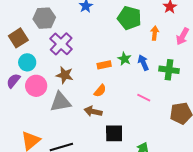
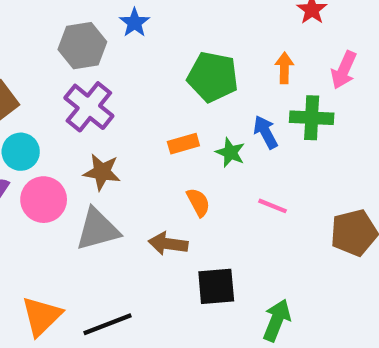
gray hexagon: (44, 18) -> (82, 46), moved
green pentagon: (129, 18) -> (213, 77), moved
green star: (124, 59) -> (230, 152), moved
green cross: (169, 70) -> (312, 118), moved
orange semicircle: (100, 91) -> (198, 202), moved, turned -64

